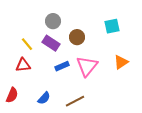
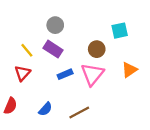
brown circle: (77, 37) -> (97, 49), moved
red triangle: (23, 65) -> (22, 73), turned -42

